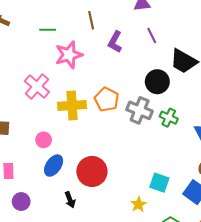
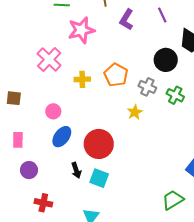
yellow cross: (72, 105) -> (82, 79), size x0.6
gray cross: (140, 110) -> (147, 87), size x0.7
cyan square: (159, 183) -> (99, 178), moved
yellow star: (138, 204) -> (135, 112), moved

